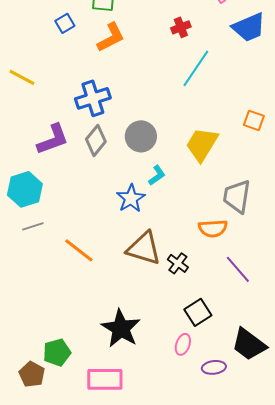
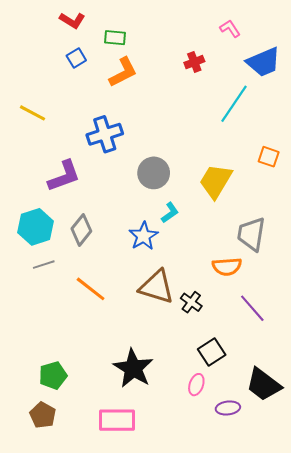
cyan line: (196, 68) -> (234, 104), moved
gray diamond: (96, 140) -> (81, 230), moved
green pentagon: (57, 352) -> (53, 375), moved

